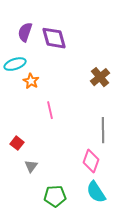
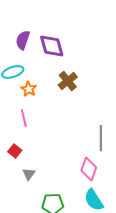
brown cross: (100, 77) -> (68, 81), moved
pink line: (50, 110) -> (24, 118), moved

